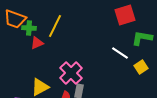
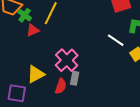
green cross: (29, 28) -> (25, 15), turned 32

